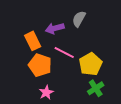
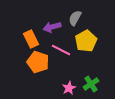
yellow pentagon: (90, 64) -> (86, 41), moved
pink star: (46, 92) -> (69, 88), moved

